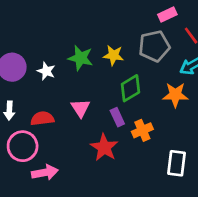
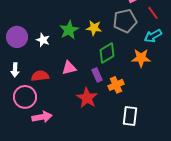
green star: (80, 58) -> (69, 30), turned 30
pink triangle: (80, 108) -> (69, 68), turned 49
white rectangle: (177, 163) -> (130, 116), moved

